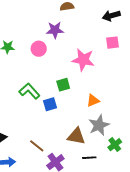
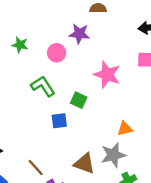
green square: (63, 85) -> (79, 100), turned 32
green L-shape: (29, 91) -> (43, 86), moved
orange triangle: (93, 100) -> (125, 129), moved

